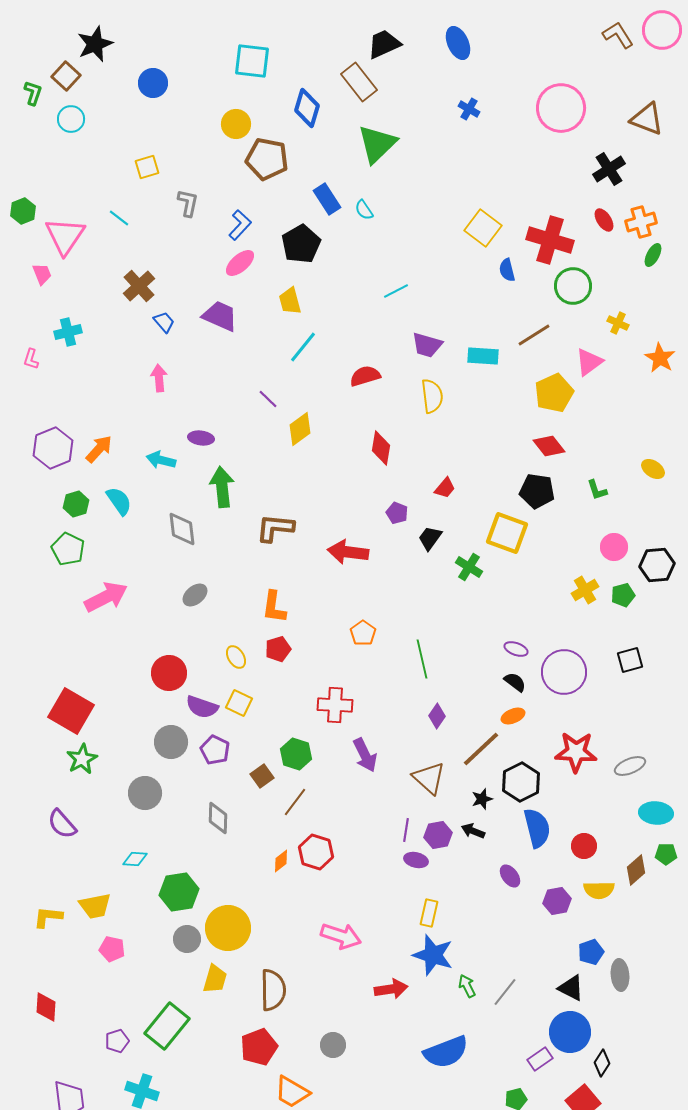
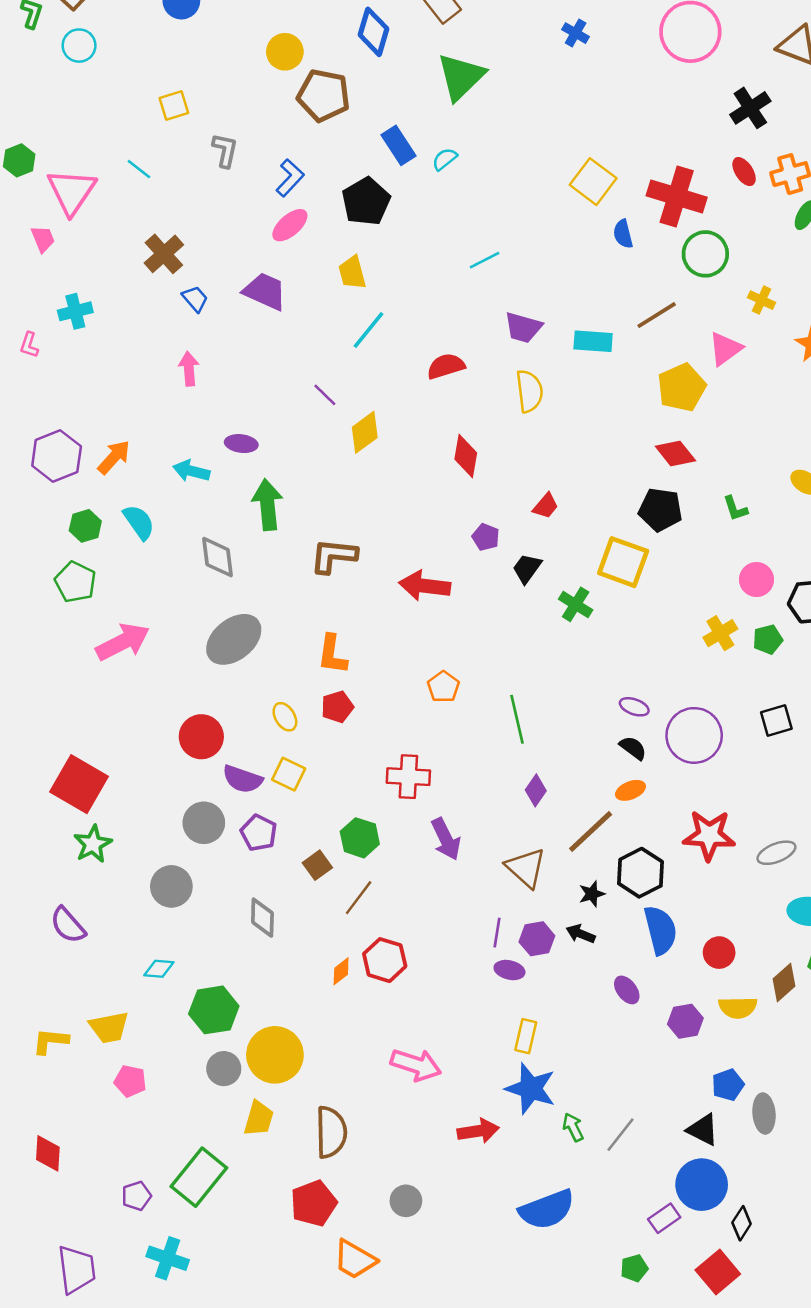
cyan semicircle: (364, 210) -> (445, 159), turned 85
gray ellipse: (195, 595) -> (234, 639), size x1.8

